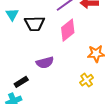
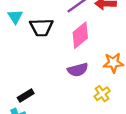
purple semicircle: (45, 63) -> (78, 70), moved

